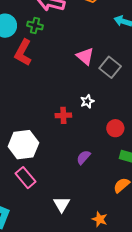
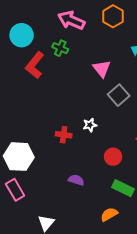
green cross: (35, 25) -> (60, 48), moved
pink triangle: (85, 56) -> (102, 69), moved
purple semicircle: (83, 157) -> (76, 180), turned 56

